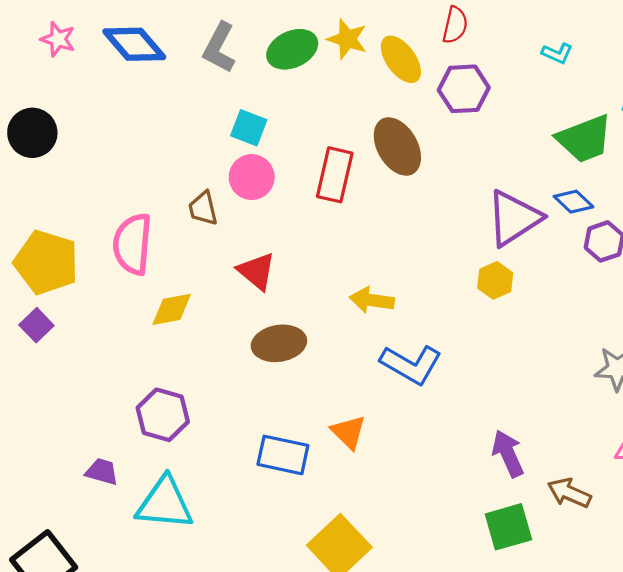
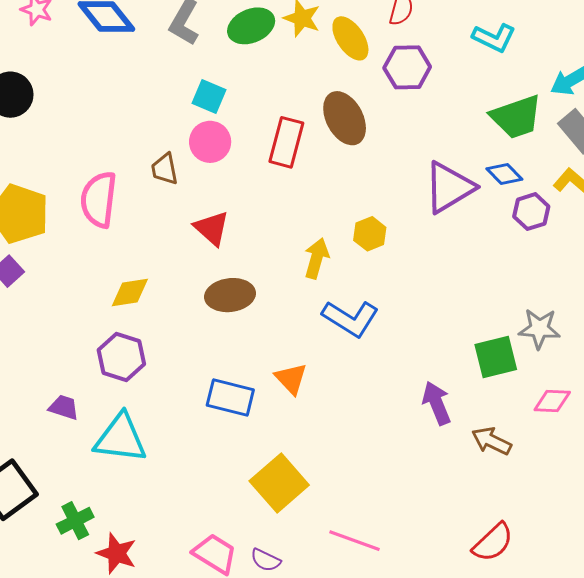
cyan L-shape: (557, 53) -> (494, 38), size x1.5
yellow hexagon: (495, 280) -> (370, 234), moved
yellow arrow: (372, 300) -> (316, 258), turned 96
yellow diamond: (172, 309) -> (130, 293), moved
green square: (508, 527) -> (496, 357), moved

